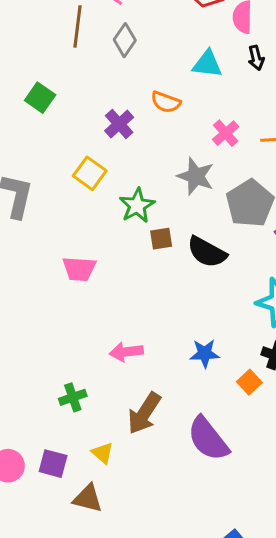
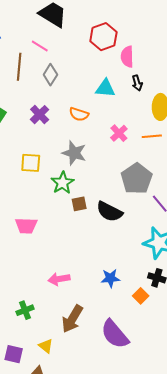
purple cross: (119, 124) -> (40, 115), moved
yellow square: (90, 173) -> (31, 163), turned -30
gray star: (196, 176) -> (74, 153), moved

